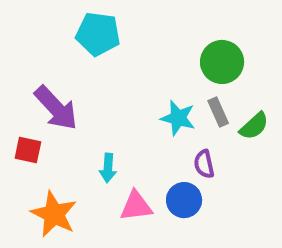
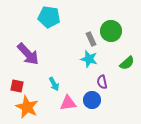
gray rectangle: (218, 112) -> (91, 39), moved
red square: (28, 150) -> (17, 86), moved
cyan arrow: (108, 168) -> (54, 84), turned -32

